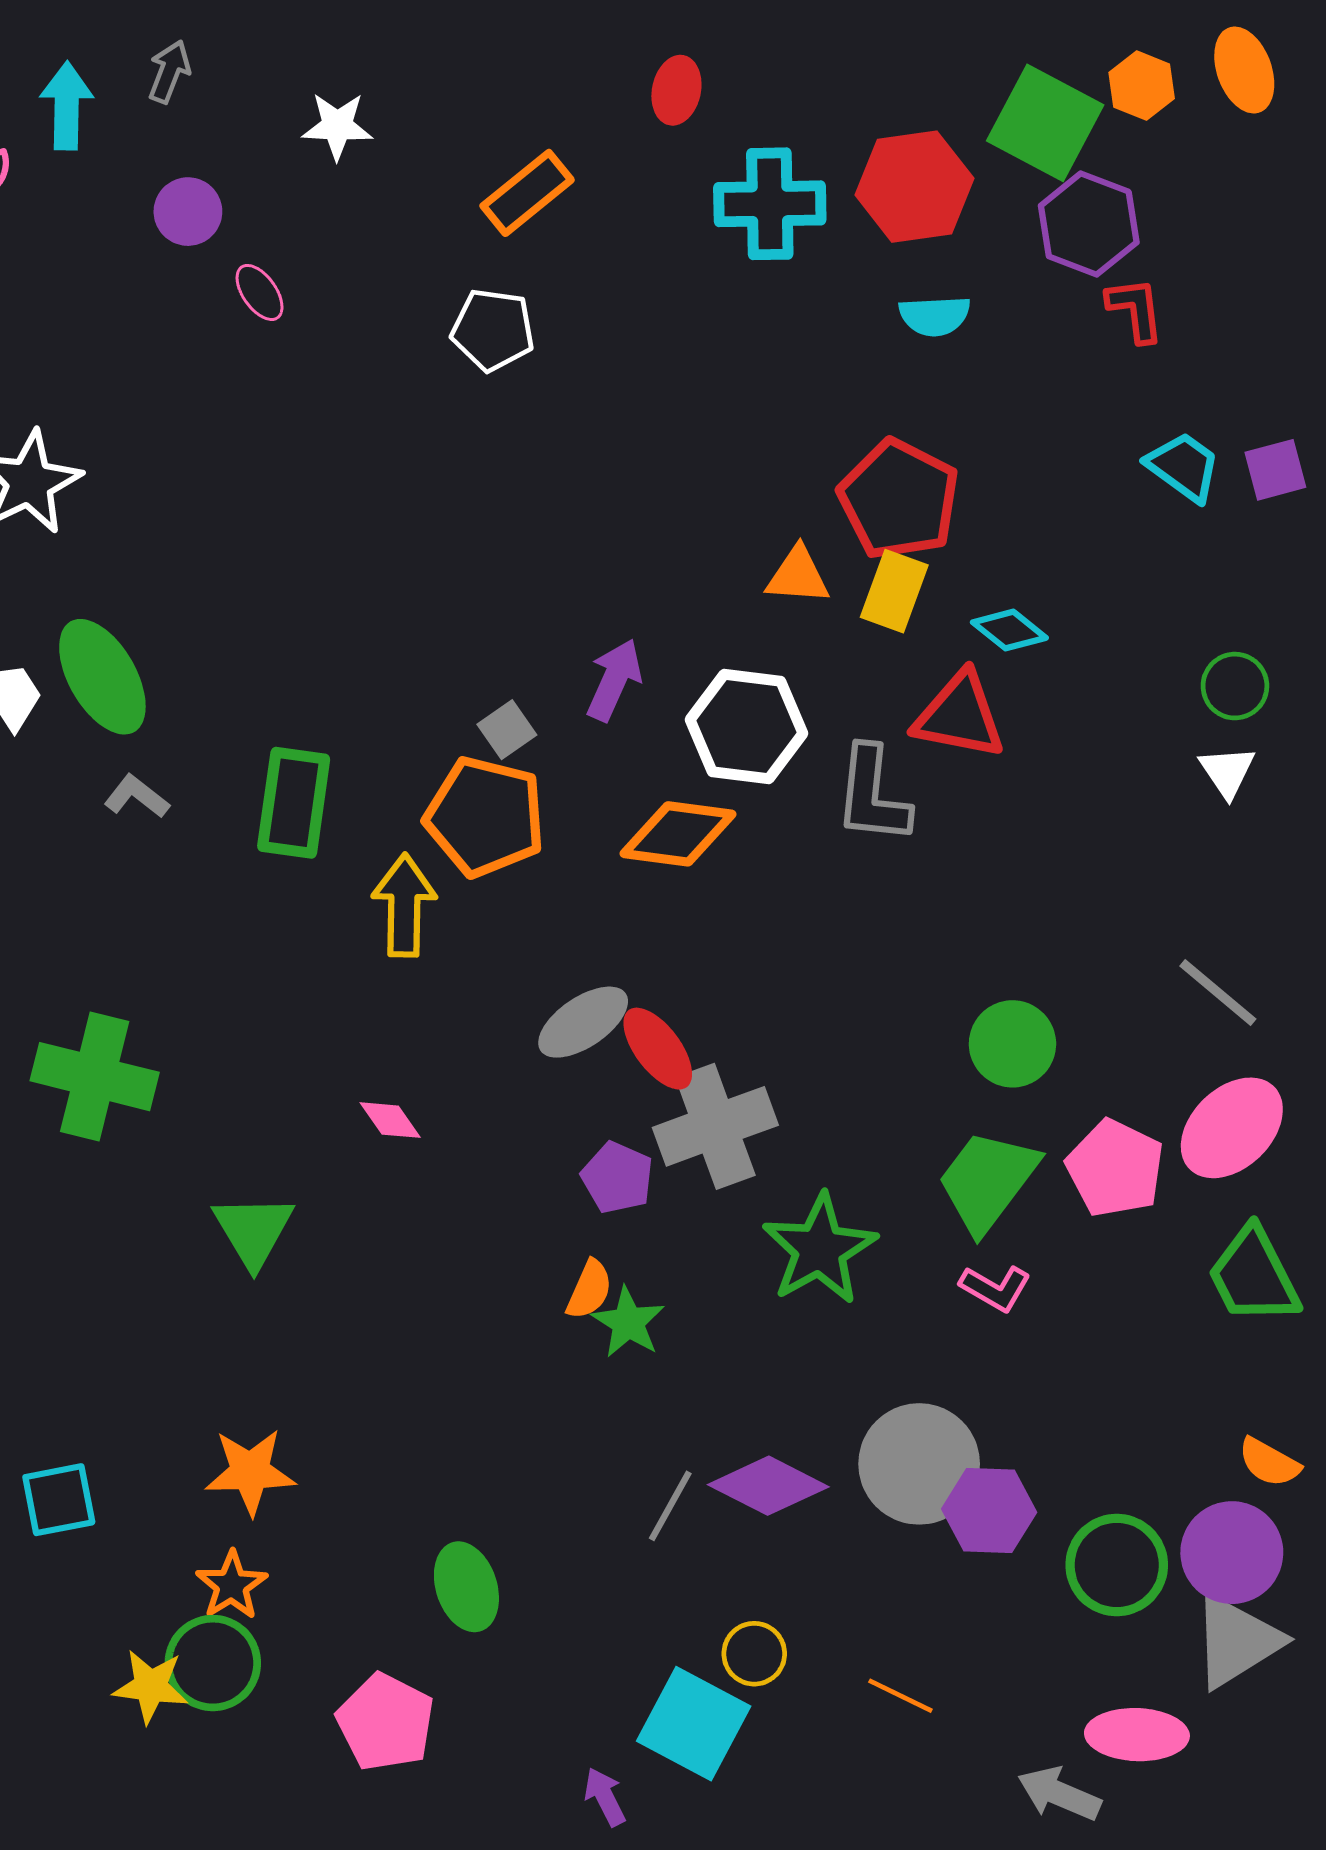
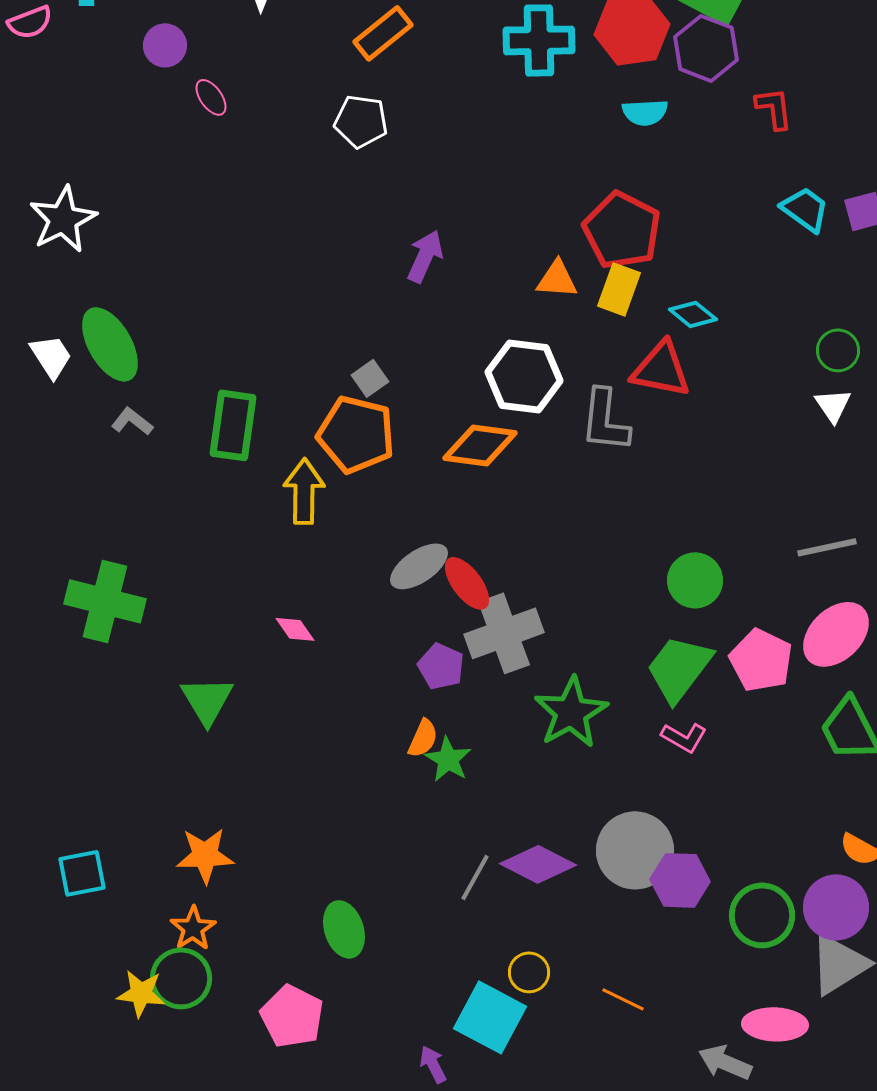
purple hexagon: (1089, 224) -> (706, 48), moved
purple arrow: (614, 680) -> (425, 256), moved
gray line: (1218, 993) -> (827, 547), turned -52

